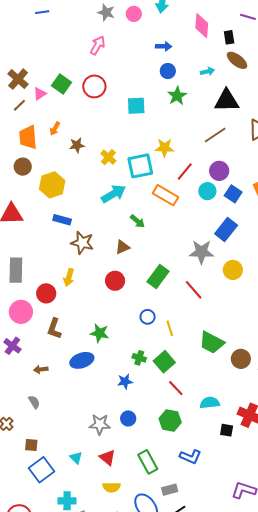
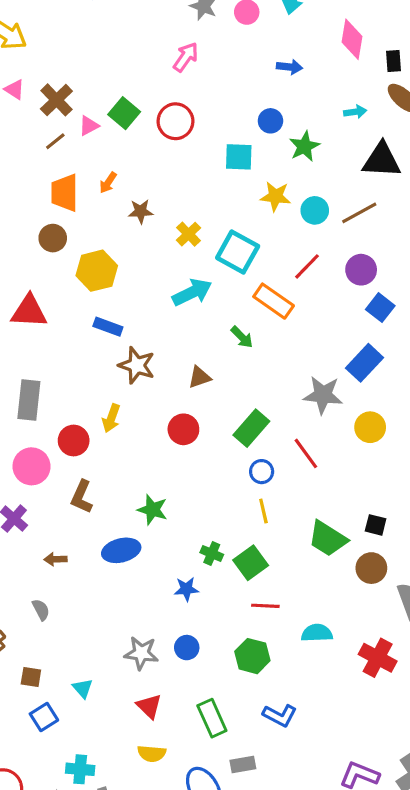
blue circle: (168, 71) -> (270, 121), moved
yellow star: (165, 148) -> (276, 196), moved
cyan square: (140, 166) -> (238, 252), turned 36
cyan circle: (207, 191) -> (315, 210), moved
green arrow: (137, 221) -> (242, 337), moved
blue circle: (148, 317) -> (262, 472), moved
red line: (176, 388) -> (265, 606), turned -48
black square: (227, 430) -> (376, 525), moved
cyan triangle: (76, 458) -> (83, 688), moved
blue square: (42, 470) -> (44, 717), size x0.7

